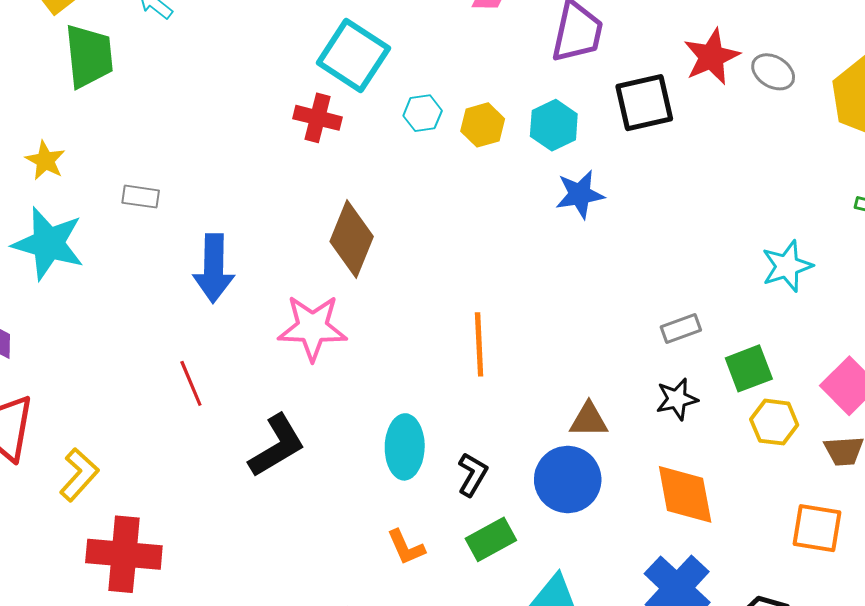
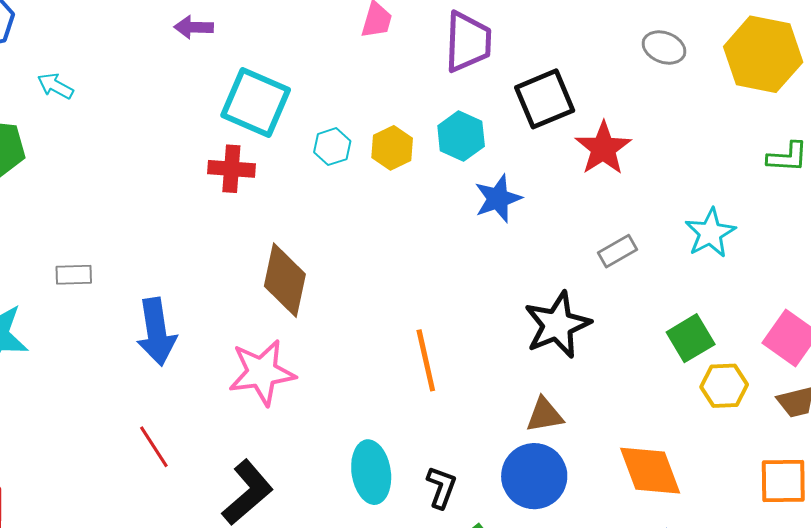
red star: (712, 57) -> (603, 148), moved
gray rectangle: (681, 328) -> (617, 251), moved
black star: (677, 399) -> (557, 325), moved, size x1.6

